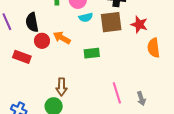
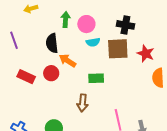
black semicircle: (32, 22) -> (52, 43), moved
red circle: (42, 41) -> (51, 73), moved
brown arrow: (62, 87) -> (83, 103), moved

